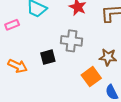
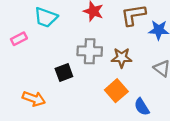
brown star: (108, 57) -> (122, 58), moved
orange arrow: (18, 66) -> (34, 99), moved

